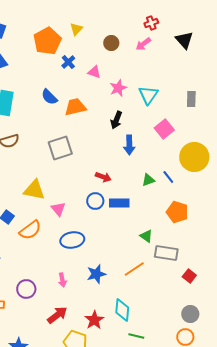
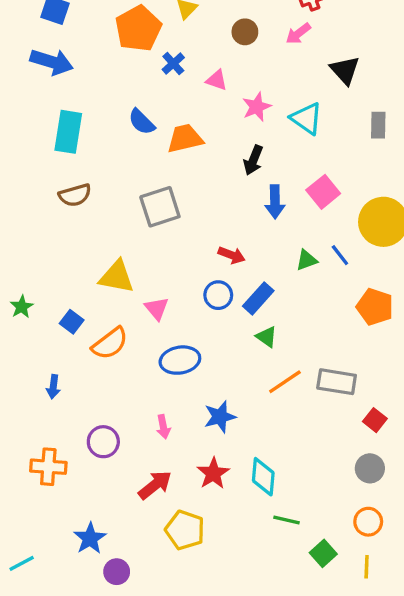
black triangle: (184, 40) -> (345, 70), moved
cyan triangle: (148, 95) -> (307, 118), turned -30
pink square: (164, 129) -> (323, 192), moved
blue rectangle: (119, 203) -> (258, 298), turned -48
orange pentagon: (177, 212) -> (375, 307), moved
green triangle: (146, 236) -> (267, 337), moved
orange line: (134, 269) -> (285, 382), moved
gray circle: (190, 314) -> (370, 468), moved
red star: (94, 320) -> (213, 473), moved

